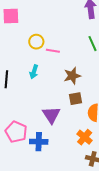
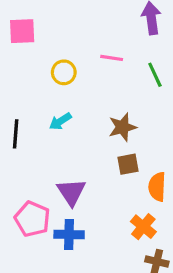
pink line: (53, 51) -> (112, 58), moved
cyan arrow: (34, 72) -> (60, 121), turned 40
purple triangle: (51, 115) -> (71, 192), moved

